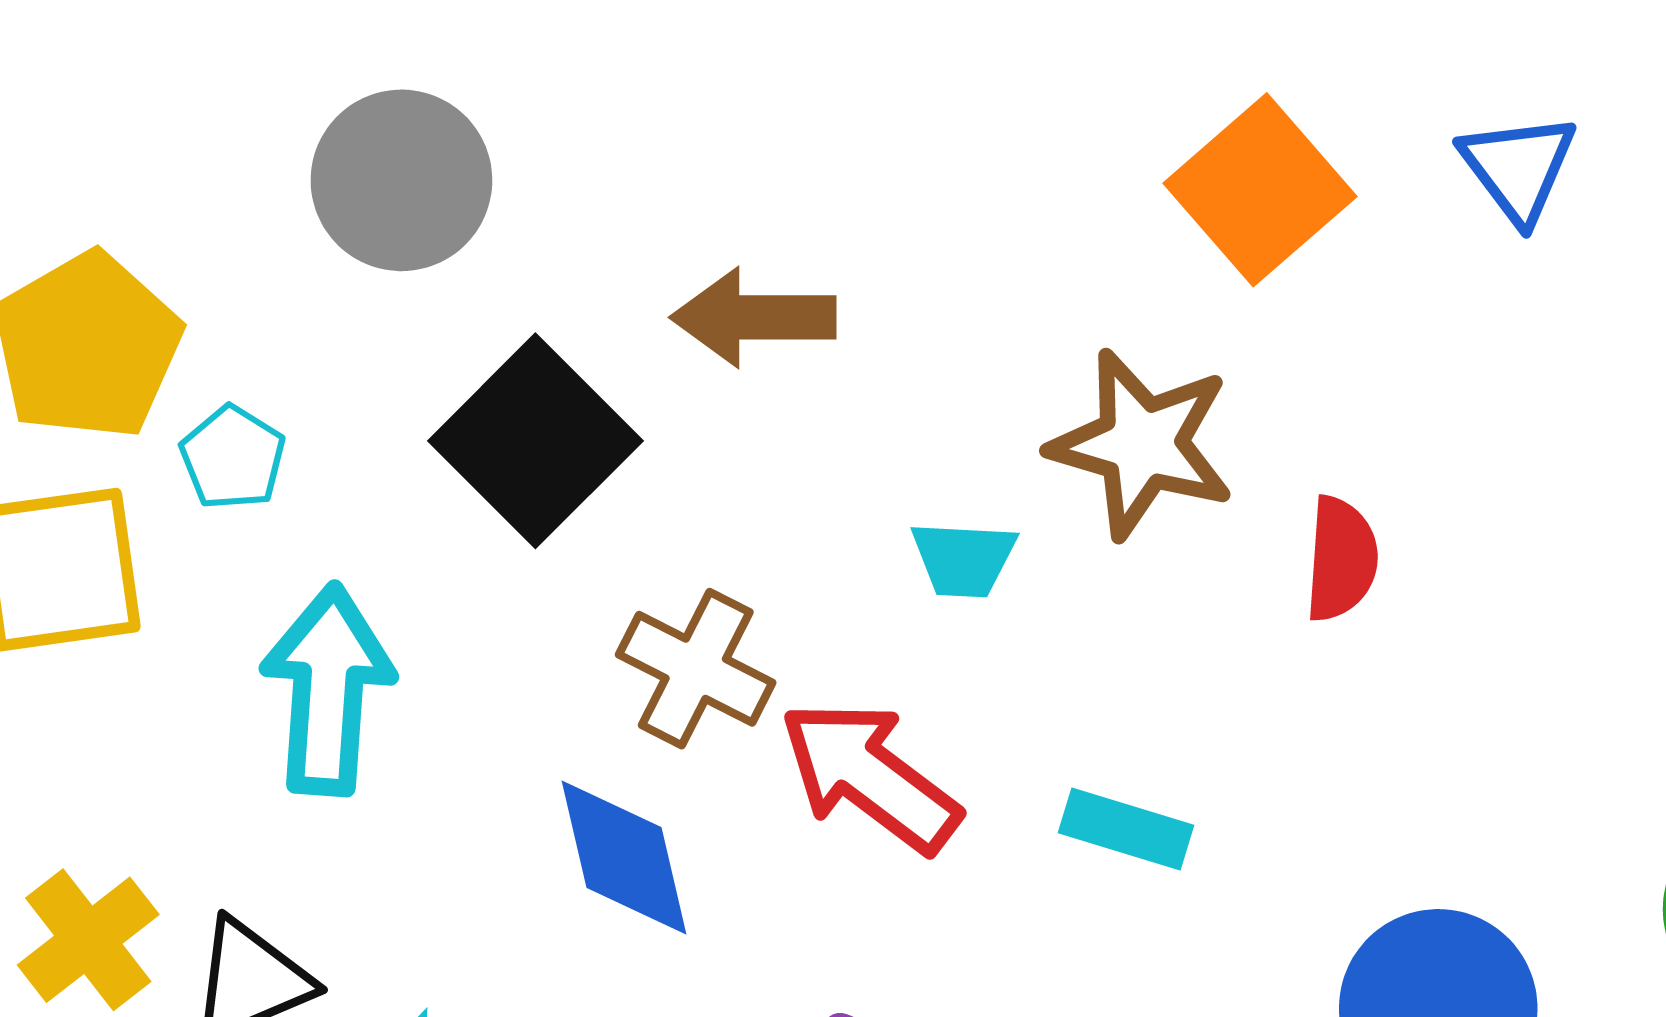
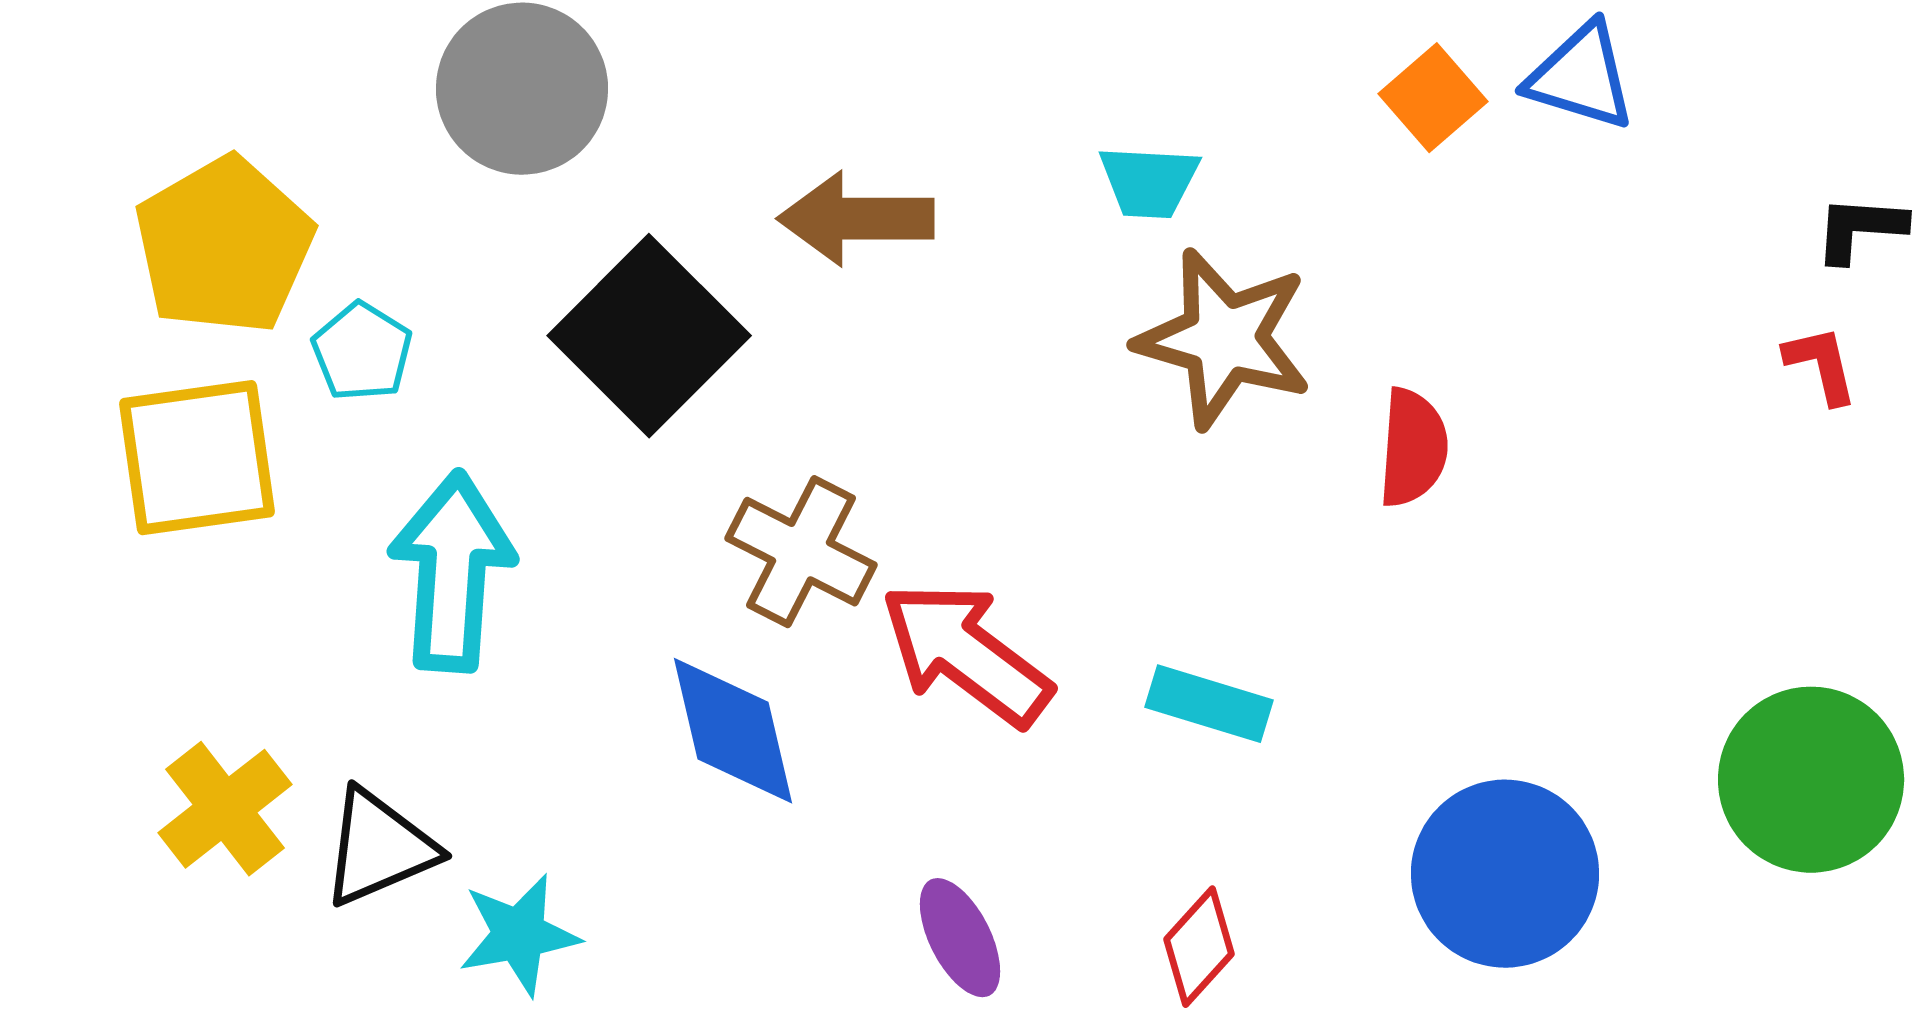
blue triangle: (1518, 168) -> (1581, 77), turned -36
orange square: (1260, 190) -> (1433, 98), moved, size x0.6
cyan trapezoid: (964, 559) -> (1149, 182), moved

